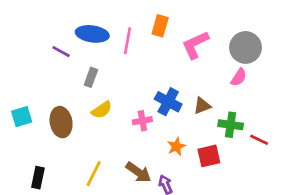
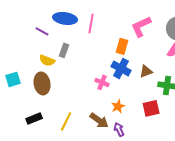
orange rectangle: (160, 26) -> (122, 46), moved
yellow semicircle: (102, 110) -> (47, 60), moved, turned 56
pink cross: (142, 121) -> (102, 82), turned 32
orange star: (176, 146) -> (118, 106), moved
black rectangle: (38, 178) -> (34, 118), moved, turned 56

